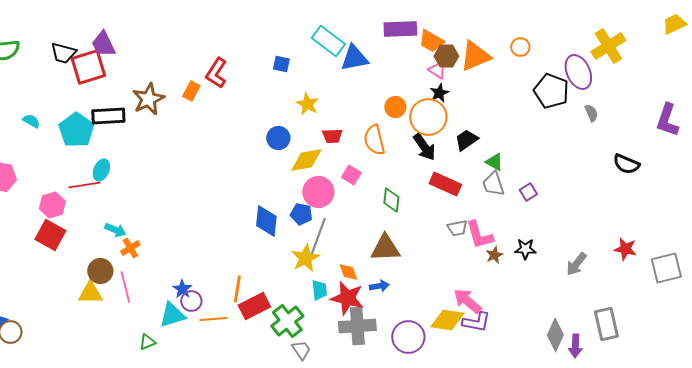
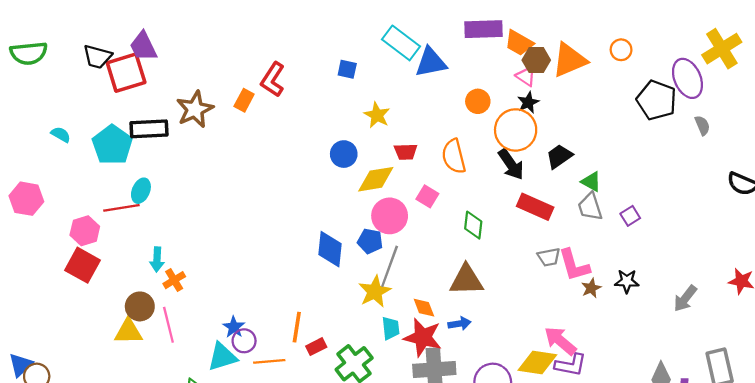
orange circle: (395, 107) -> (478, 101), moved
cyan arrow: (115, 230) -> (157, 259), turned 70
red rectangle: (254, 306) -> (316, 347), size x0.6

